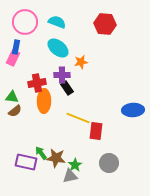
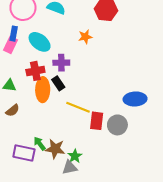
cyan ellipse: (58, 48) -> (40, 42), moved
orange star: (81, 62) -> (85, 37), moved
black rectangle: (67, 88) -> (58, 83), moved
brown semicircle: (15, 111) -> (13, 110), moved
gray circle: (109, 163) -> (117, 125), moved

